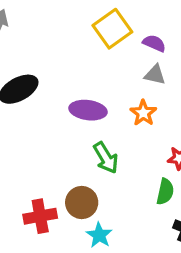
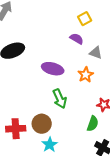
yellow square: (112, 29) -> (85, 19), moved, size x0.6
purple semicircle: (154, 43) -> (77, 39), moved

